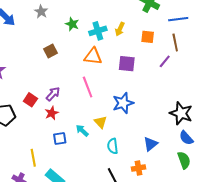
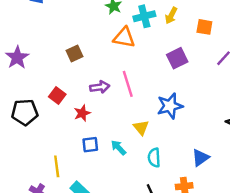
brown square: (50, 51) -> (74, 54), moved
orange triangle: (93, 56) -> (124, 38), moved
purple square: (127, 64) -> (177, 58), turned -36
purple arrow: (53, 94) -> (100, 87), moved, turned 35
cyan arrow: (82, 131) -> (118, 148), moved

